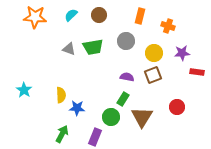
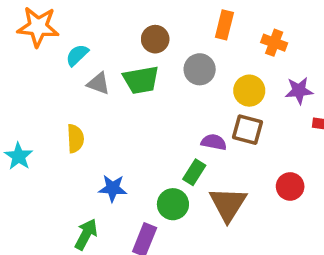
cyan semicircle: (71, 15) -> (77, 55), moved
brown circle: (99, 15) -> (155, 39), moved
brown square: (153, 75) -> (247, 130), turned 36
purple semicircle: (127, 77) -> (214, 142), moved
yellow semicircle: (61, 95) -> (75, 139), moved

